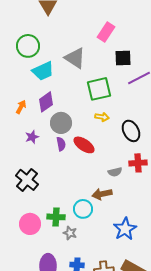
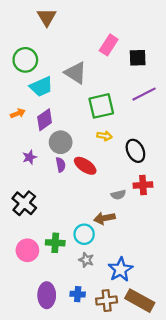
black square: (123, 58) -> (138, 58), moved
orange arrow: (21, 107) -> (18, 113), moved, turned 40
blue star: (125, 229) -> (120, 270), moved
gray star: (70, 233) -> (86, 260), moved

